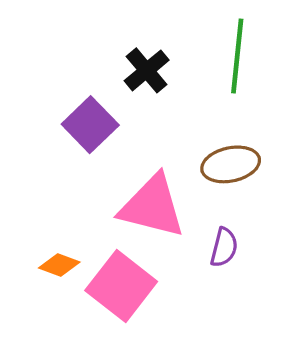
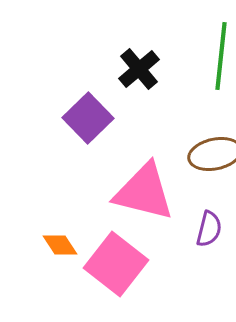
orange diamond: (59, 265) -> (60, 245), turned 36

